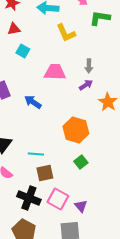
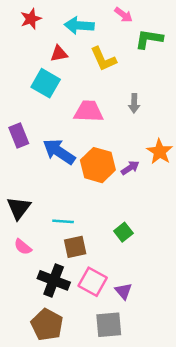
red triangle: (14, 29) -> (59, 54), moved
cyan square: (23, 51) -> (46, 83), size x1.5
purple arrow: (86, 85) -> (130, 168), moved
blue arrow: (33, 102) -> (59, 152), size x1.4
orange hexagon: (76, 130) -> (98, 165), moved

